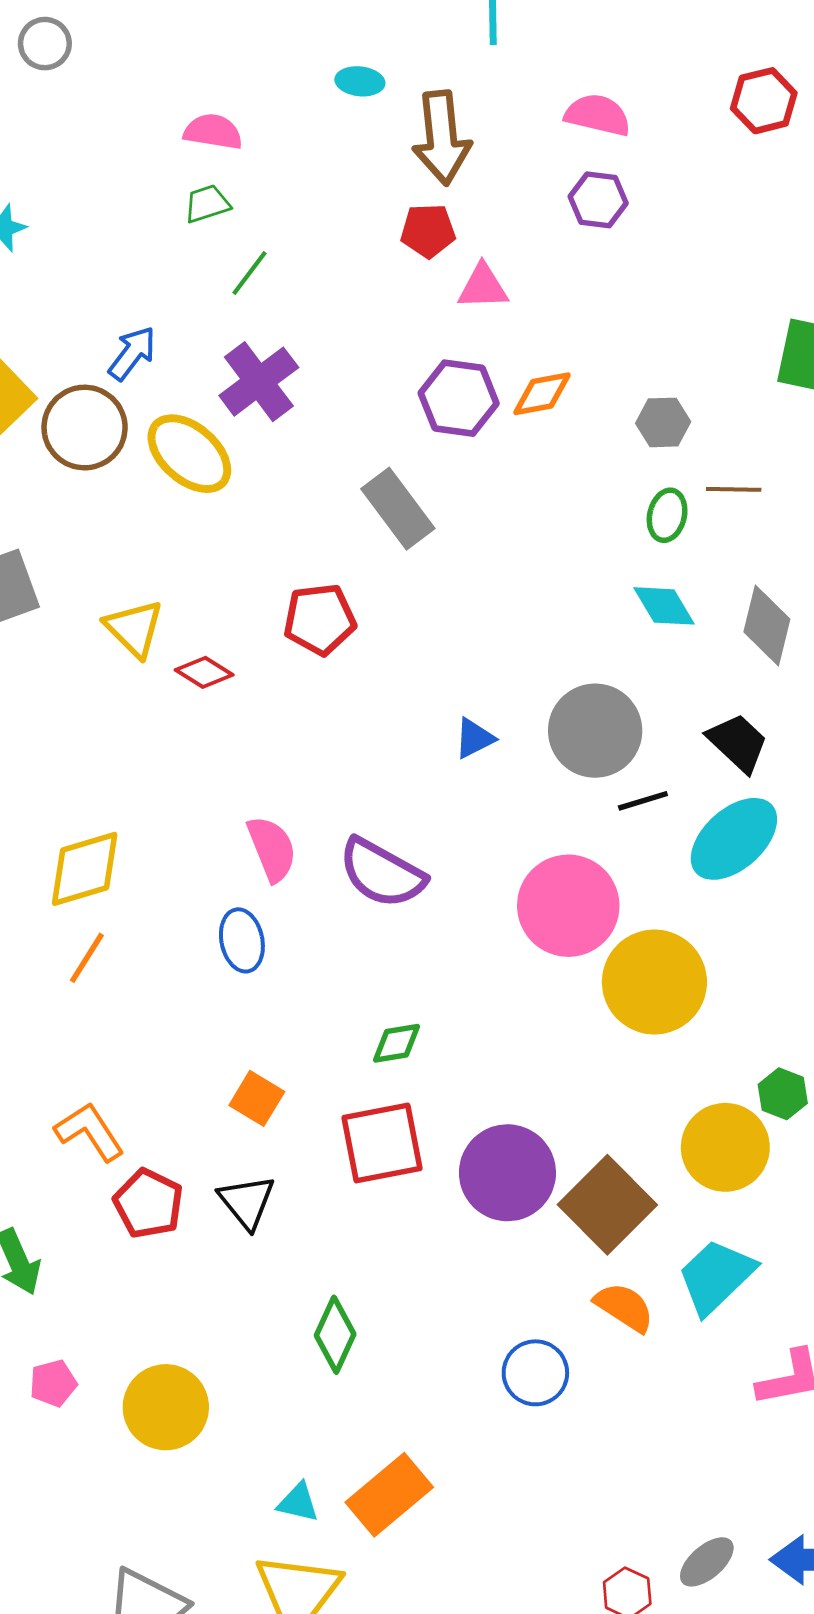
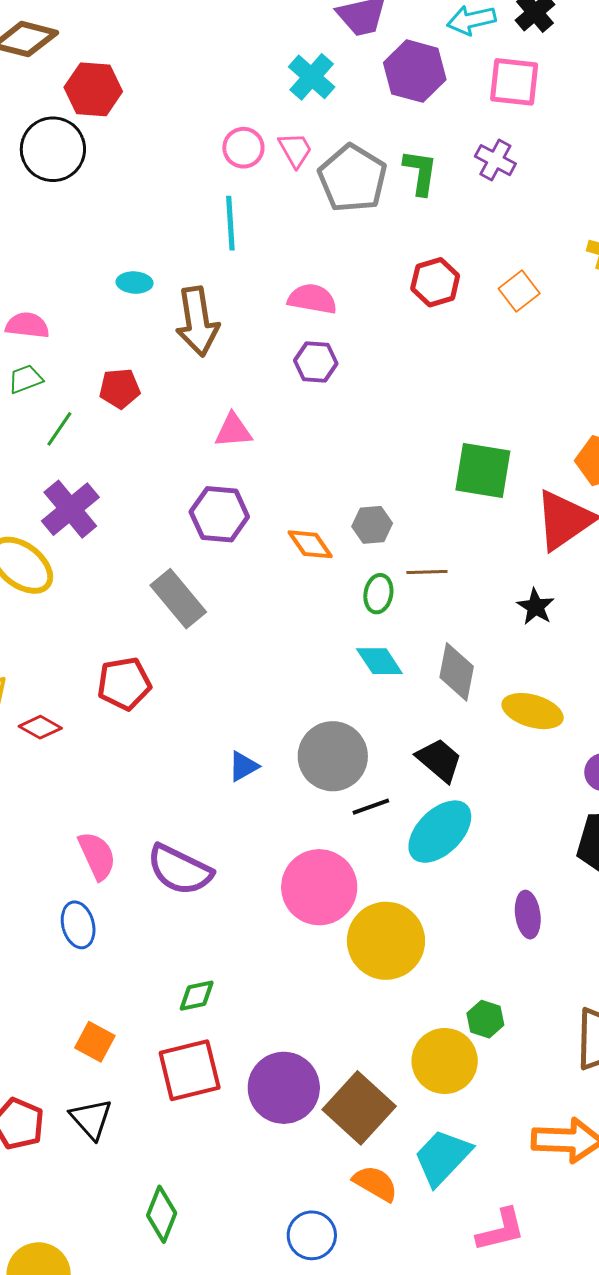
red pentagon: (428, 231) -> (120, 388), moved
orange diamond: (542, 394) -> (310, 544), moved, turned 69

